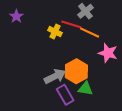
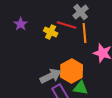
purple star: (16, 16) -> (21, 24), moved
orange line: (90, 33) -> (85, 33), turned 60

